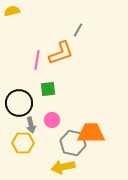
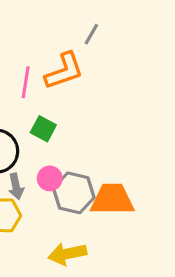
green square: (48, 89) -> (43, 129), turned 35
gray hexagon: (73, 143) -> (74, 193), moved

